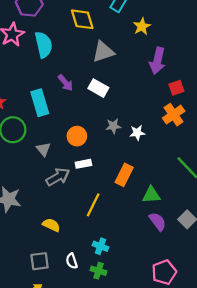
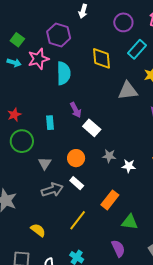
gray triangle: (103, 52) -> (128, 91), moved
white rectangle: (98, 88) -> (92, 128), moved
cyan rectangle: (40, 103) -> (50, 123), size x0.6
white rectangle: (83, 164) -> (77, 183), turned 40
purple semicircle: (158, 222) -> (118, 248), moved

